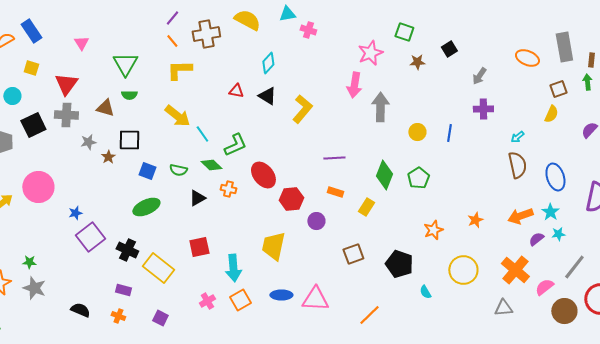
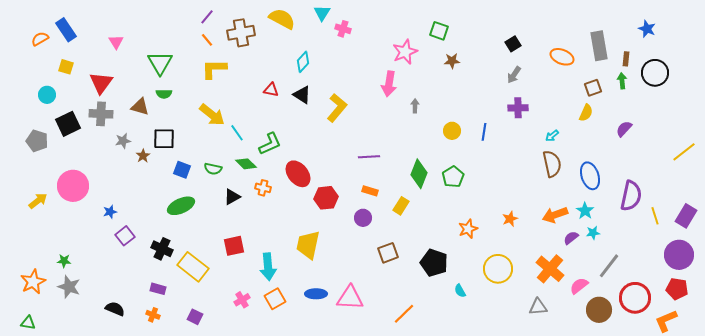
cyan triangle: (287, 14) -> (322, 13), turned -48
black square: (449, 49) -> (513, 44), moved
gray arrow: (380, 107) -> (415, 106), size x0.5
purple circle: (316, 221) -> (363, 218), moved
purple square: (90, 237) -> (125, 236), size x0.7

